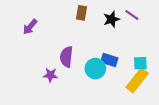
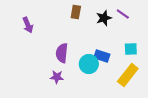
purple arrow: (30, 27) -> (28, 25), turned -63
cyan square: (140, 63) -> (131, 49), moved
purple star: (50, 75) -> (57, 77), moved

